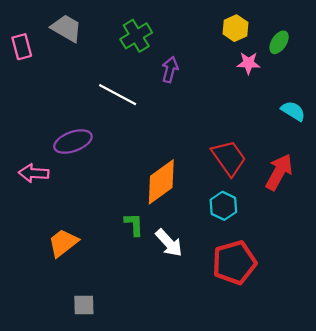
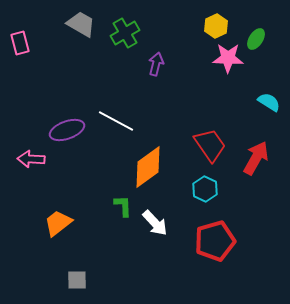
gray trapezoid: (66, 28) -> (81, 24), moved
pink star: (248, 63) -> (228, 58), size x1.4
white line: (118, 95) -> (116, 121), moved

